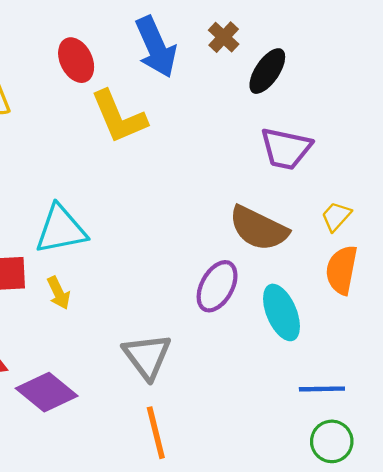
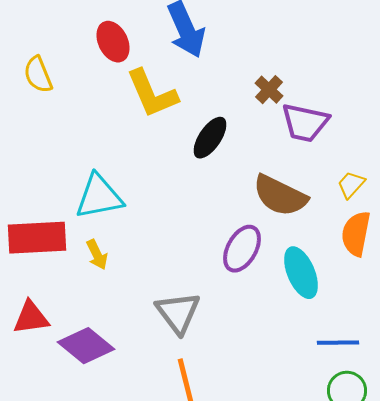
brown cross: (224, 37) -> (269, 90), moved
black ellipse: (267, 71) -> (210, 138), moved

